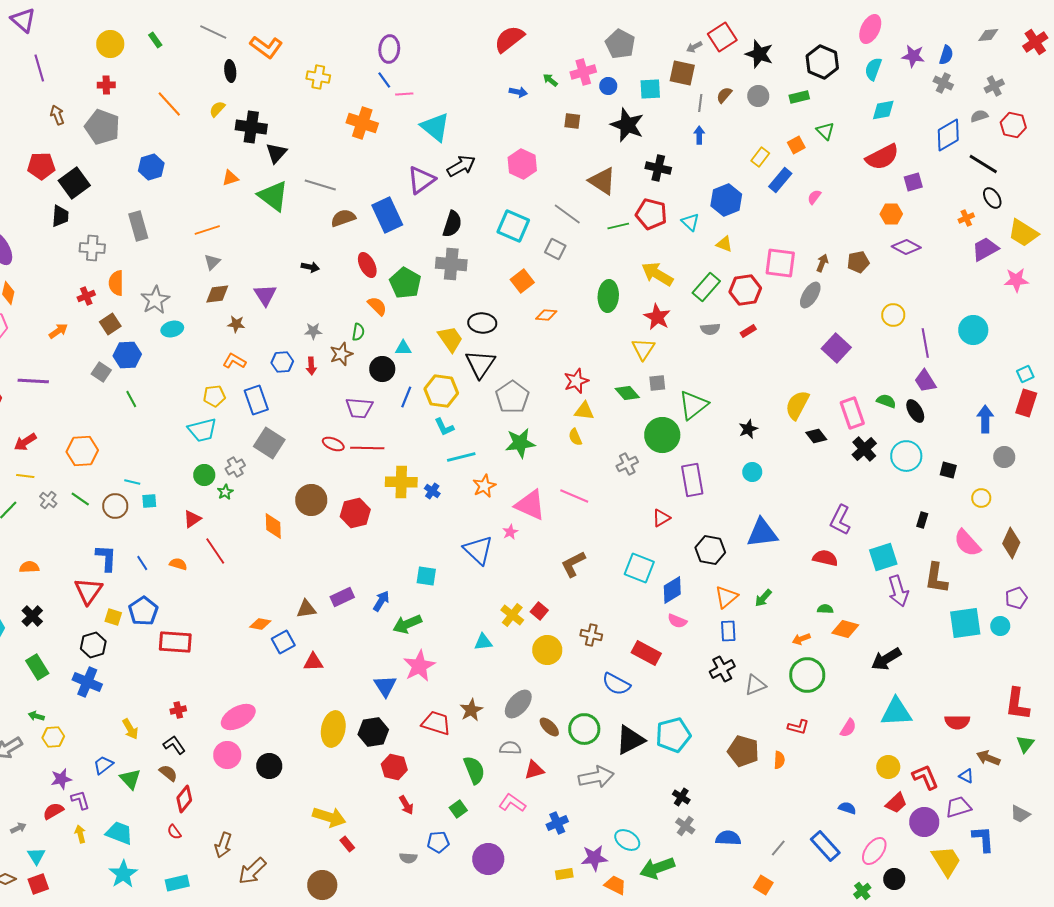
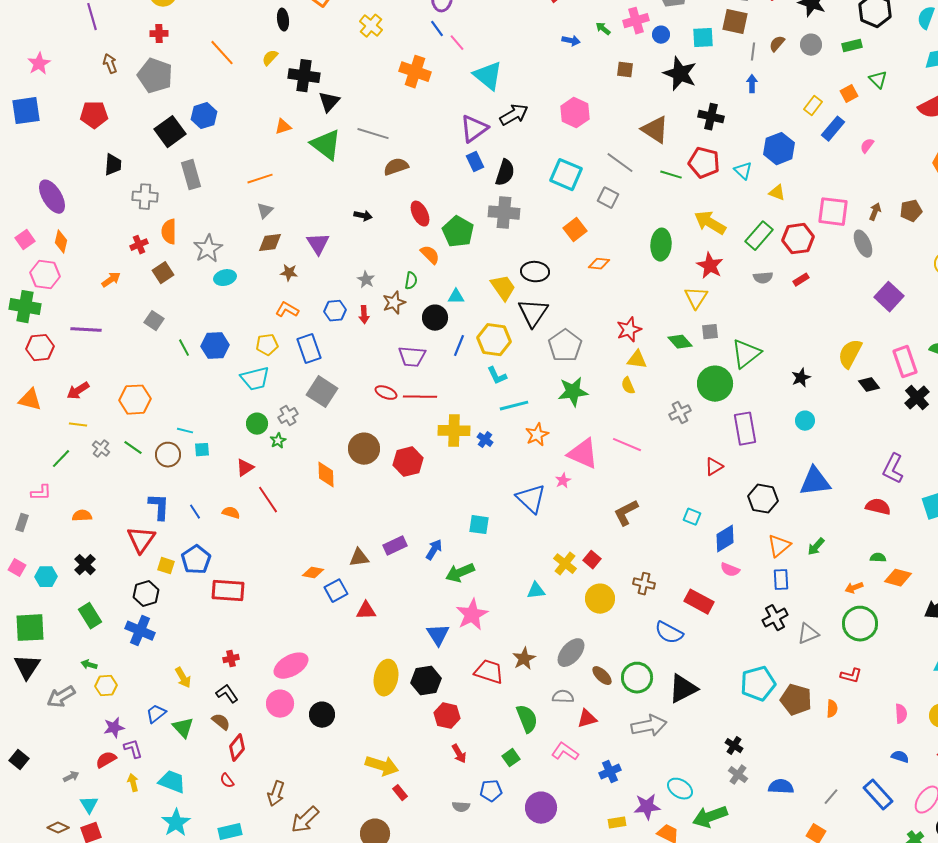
yellow cross: (318, 77) -> (371, 26), turned 30
pink line: (404, 94) -> (457, 43), turned 54
black square: (74, 183) -> (170, 132), moved
blue rectangle: (387, 215) -> (475, 162), moved, size x0.6
green line: (618, 226) -> (671, 175), turned 30
gray ellipse: (810, 295) -> (863, 244), turned -56
gray star: (313, 331) -> (366, 280), turned 30
blue hexagon: (127, 355) -> (215, 346), moved
cyan square: (639, 568) -> (692, 517), size x0.6
pink semicircle: (848, 728) -> (901, 714), moved, turned -36
cyan pentagon: (673, 735) -> (758, 684), moved

